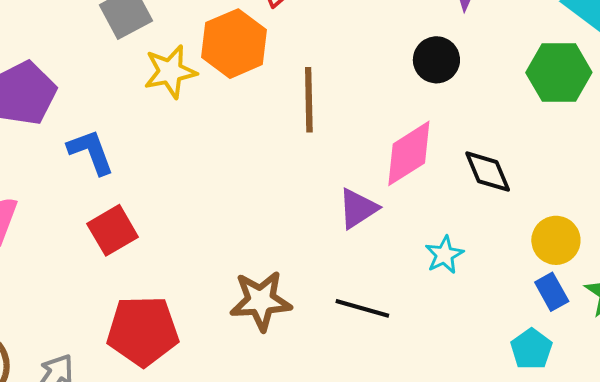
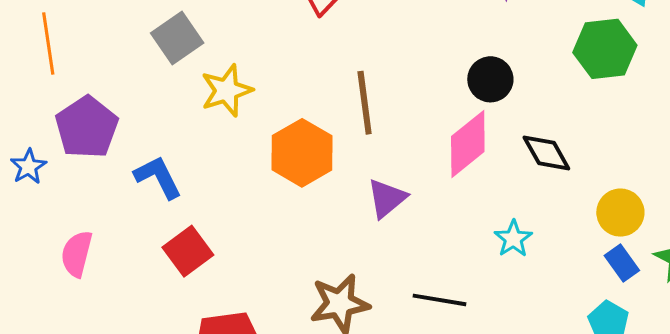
orange hexagon: (234, 44) -> (302, 153), moved
black circle: (436, 60) -> (490, 79), moved
purple triangle: (358, 208) -> (387, 198), moved

